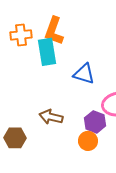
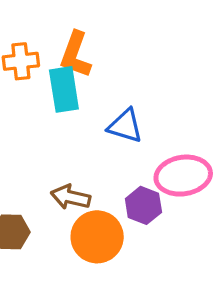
orange circle: (88, 141) -> (97, 237), moved, size x1.6

